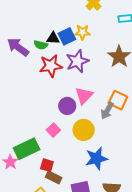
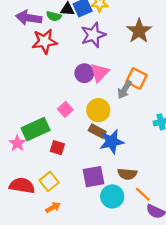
purple arrow: (18, 47) -> (29, 18), turned -30
red star: (51, 66) -> (45, 41), moved
purple circle: (67, 106) -> (84, 73), moved
brown rectangle: (54, 177) -> (97, 131), moved

